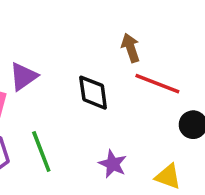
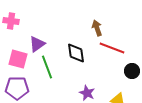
green line: (41, 151) -> (47, 67), moved

